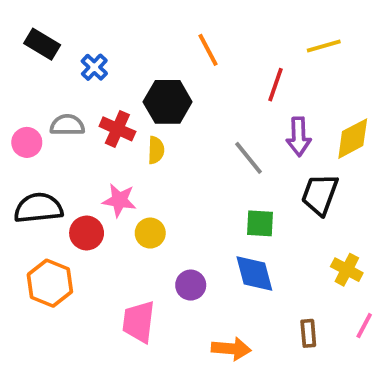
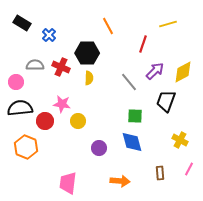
purple arrow: (299, 137) -> (155, 71), turned -132
pink circle: (27, 142) -> (16, 82), moved
yellow semicircle: (156, 150) -> (89, 78), moved
pink trapezoid: (139, 322) -> (68, 183), moved

